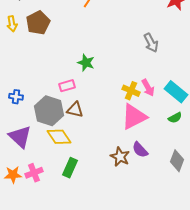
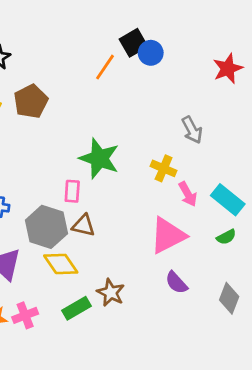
green star: (86, 63) -> (99, 158), size x1.6
pink rectangle: (67, 86) -> (72, 191), turned -70
yellow cross: (131, 91) -> (164, 168), moved
brown star: (120, 157) -> (111, 293), moved
green rectangle: (70, 168) -> (76, 308), turned 36

